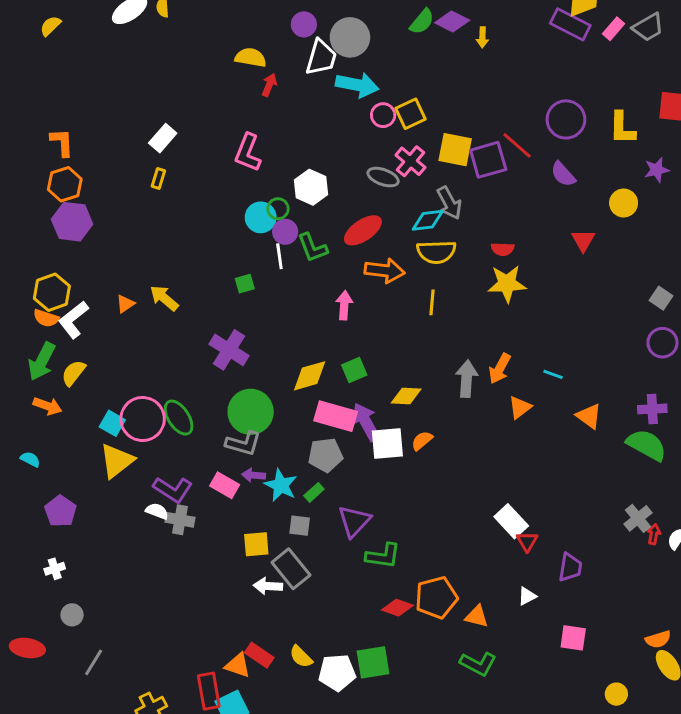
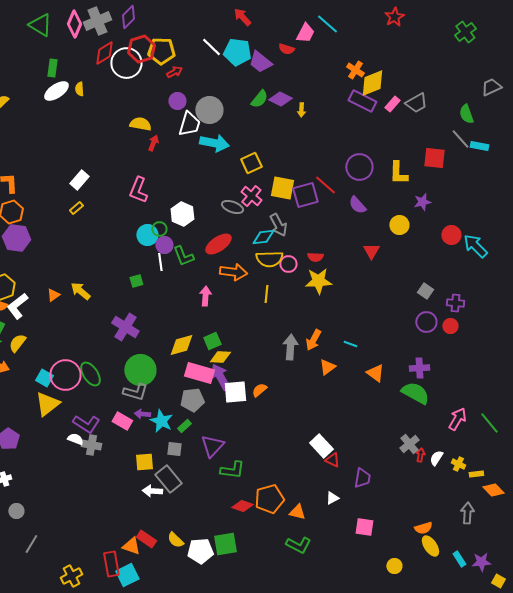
pink circle: (383, 115) -> (288, 264), moved
yellow rectangle: (158, 178) -> (76, 208), turned 32
yellow diamond: (406, 396) -> (220, 357), moved
red triangle: (527, 541) -> (332, 460), turned -35

